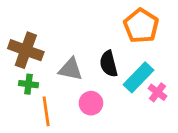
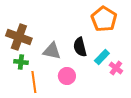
cyan rectangle: (138, 77) -> (102, 57), size x0.7

